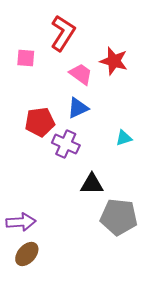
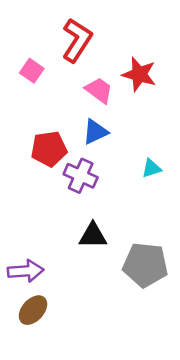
pink square: (26, 58) -> (32, 71), turned 30
black triangle: (92, 184) -> (93, 236), moved

